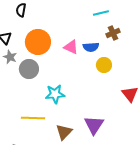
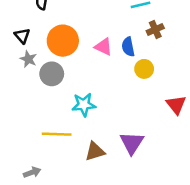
blue semicircle: (91, 47) -> (128, 47), turned 84
brown triangle: (64, 132) -> (95, 151), turned 30

